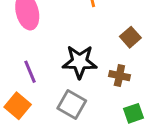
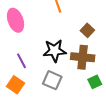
brown cross: (119, 76) -> (83, 57), size x1.6

